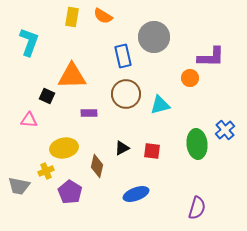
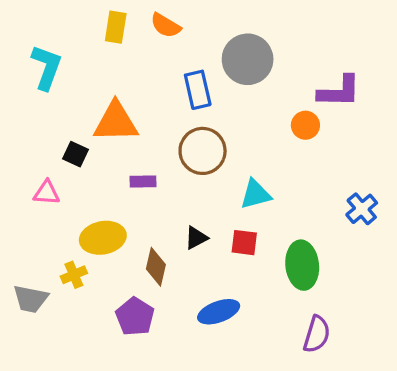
cyan triangle: (160, 105) -> (256, 194), moved
green ellipse: (197, 144) -> (302, 265), moved
purple pentagon: (70, 192) -> (135, 317), moved

